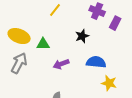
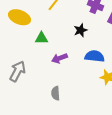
yellow ellipse: (19, 36) -> (20, 17), moved
gray arrow: (19, 63) -> (18, 71), moved

